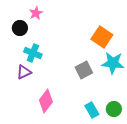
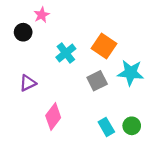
orange square: (102, 37) -> (104, 46), moved
cyan cross: (33, 53) -> (66, 53), moved, turned 30

